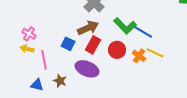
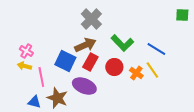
blue line: (143, 32) -> (156, 49), moved
blue square: (68, 44) -> (65, 61), size x1.5
yellow line: (155, 53) -> (152, 70), turned 30
brown star: (60, 81) -> (57, 98), size x1.5

